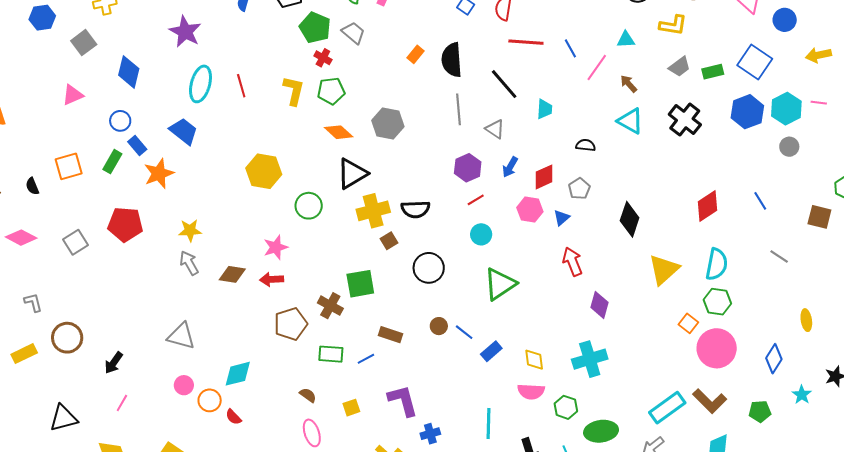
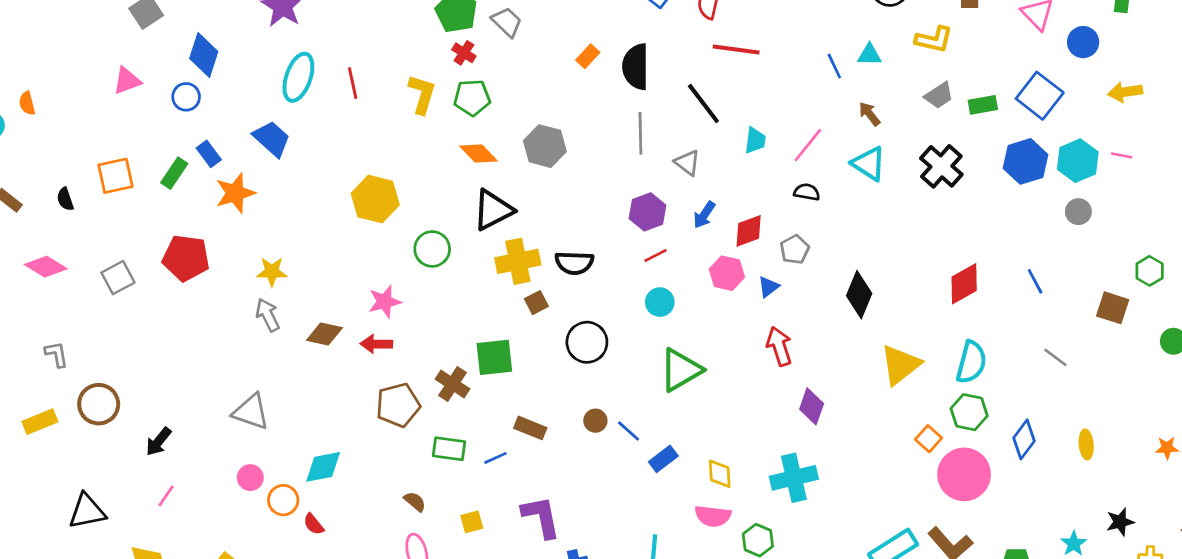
blue line: (570, 48) -> (834, 66), moved
pink line: (597, 67) -> (808, 145), moved
blue circle: (120, 121) -> (186, 97), moved
blue diamond: (774, 359) -> (1024, 439), moved

